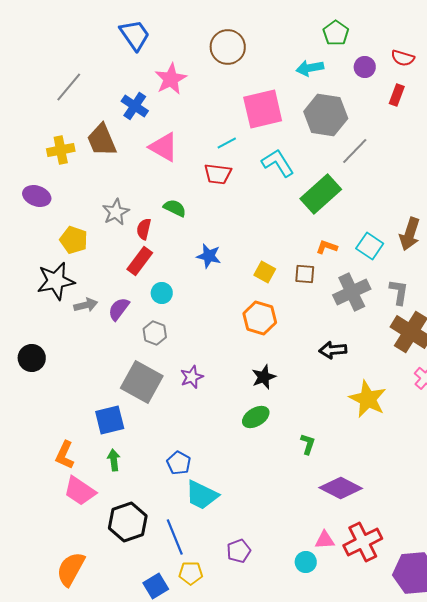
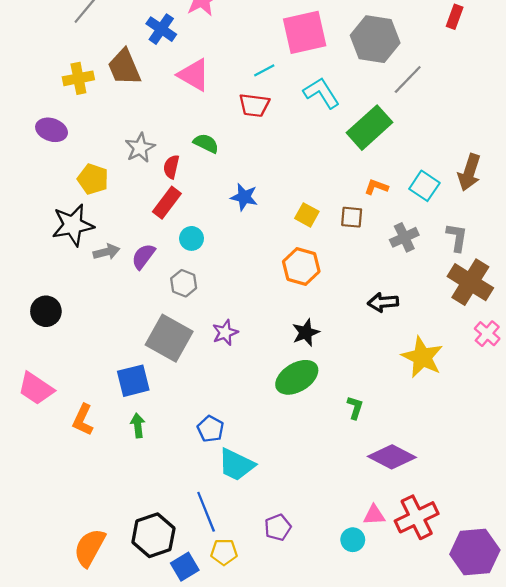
gray cross: (352, 292) -> (404, 237), size x0.7
green ellipse: (256, 417) -> (297, 377), size x1.4
pink trapezoid: (80, 491) -> (36, 389), moved
black hexagon: (128, 522) -> (153, 535), moved

